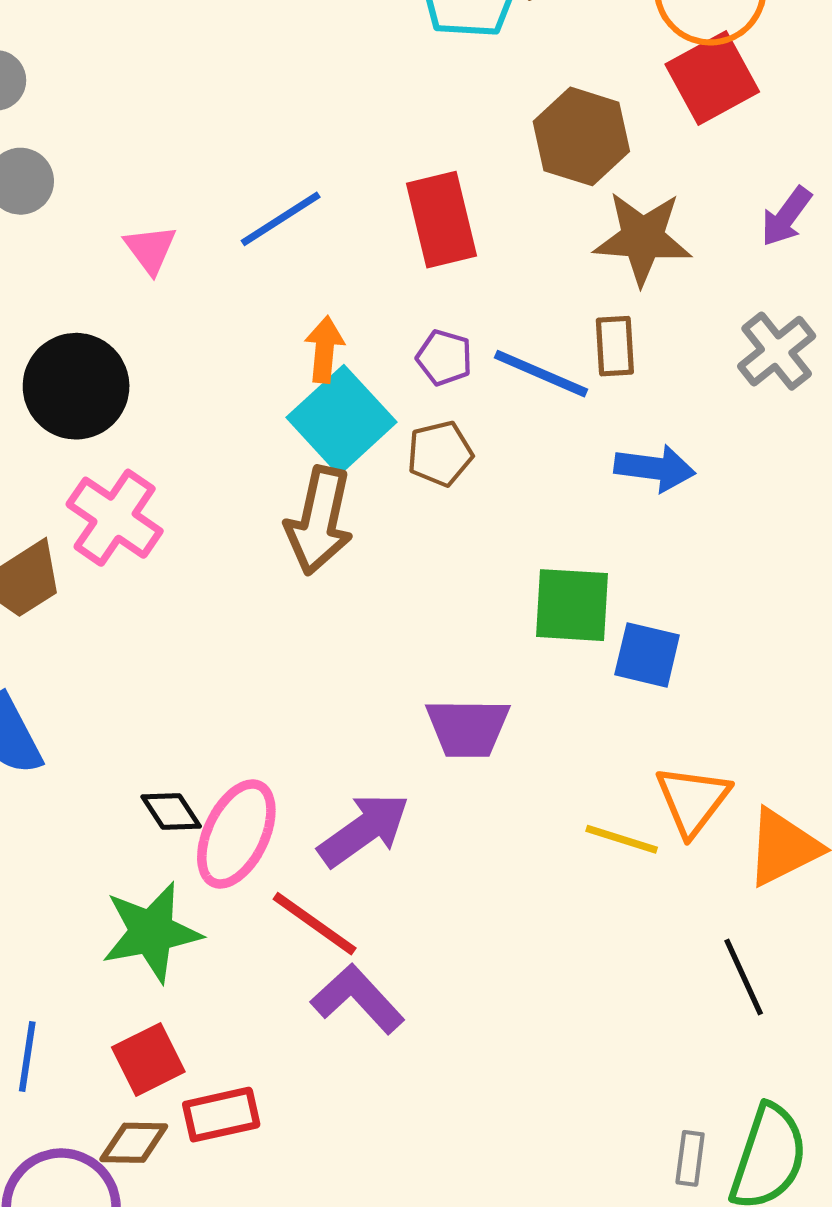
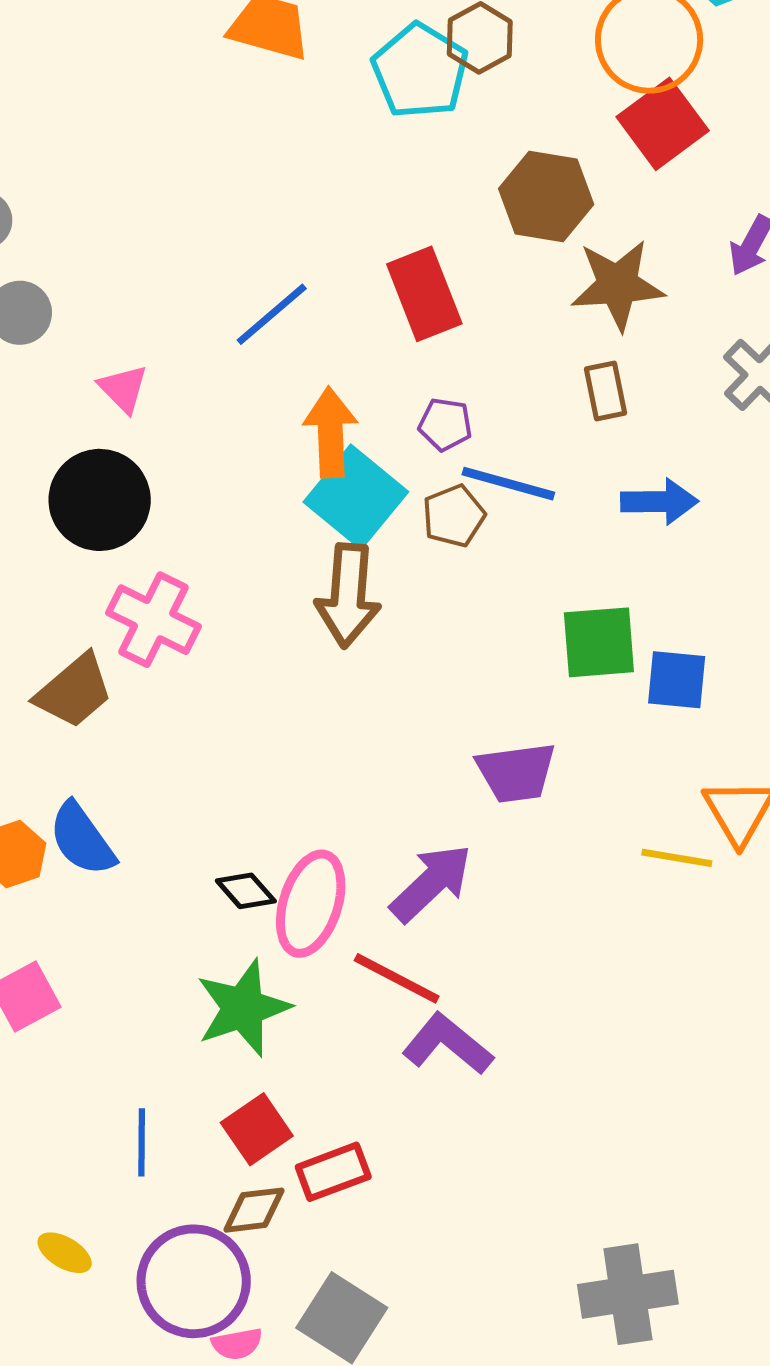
pink triangle: (150, 249) -> (123, 389), moved
orange arrow: (324, 349) -> (330, 432), size x1.4
blue line: (541, 374) -> (508, 484), moved

